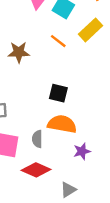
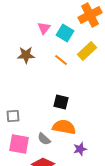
brown star: (19, 52) -> (26, 55), moved
gray semicircle: (37, 139) -> (44, 139), turned -48

